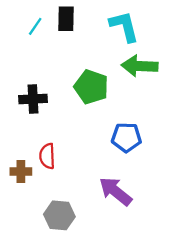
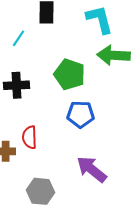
cyan line: (35, 26) -> (19, 38), moved
blue pentagon: (126, 137) -> (81, 114), moved

